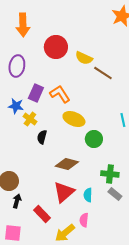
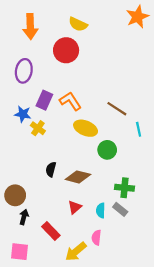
yellow semicircle: (84, 58) -> (78, 24), moved
brown line: (103, 73) -> (117, 109), moved
black semicircle: (42, 137) -> (51, 169), moved
red triangle: (64, 192) -> (75, 207), size x0.6
gray rectangle: (115, 194) -> (120, 209), moved

